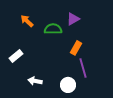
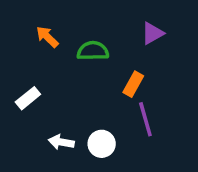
purple triangle: (73, 19) -> (152, 33), moved
white circle: (68, 85) -> (102, 144), moved

